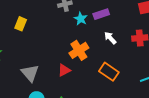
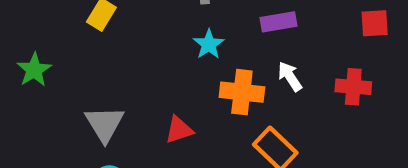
cyan star: (81, 19) -> (209, 44), moved
orange cross: (79, 50) -> (242, 92), moved, turned 30

